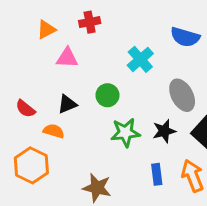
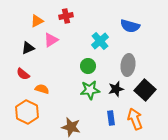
pink triangle: (67, 58) -> (51, 40), turned -35
green circle: (107, 95) -> (88, 66), moved
gray ellipse: (182, 95) -> (128, 65), turned 35
black triangle: (67, 104) -> (28, 48), moved

